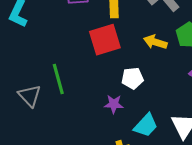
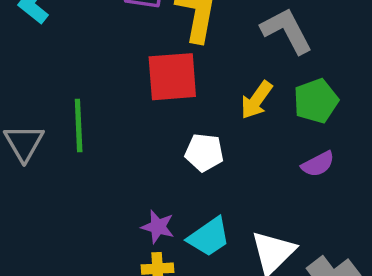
yellow arrow: (155, 42) -> (257, 100), turned -85
purple star: (114, 104) -> (158, 227), moved

